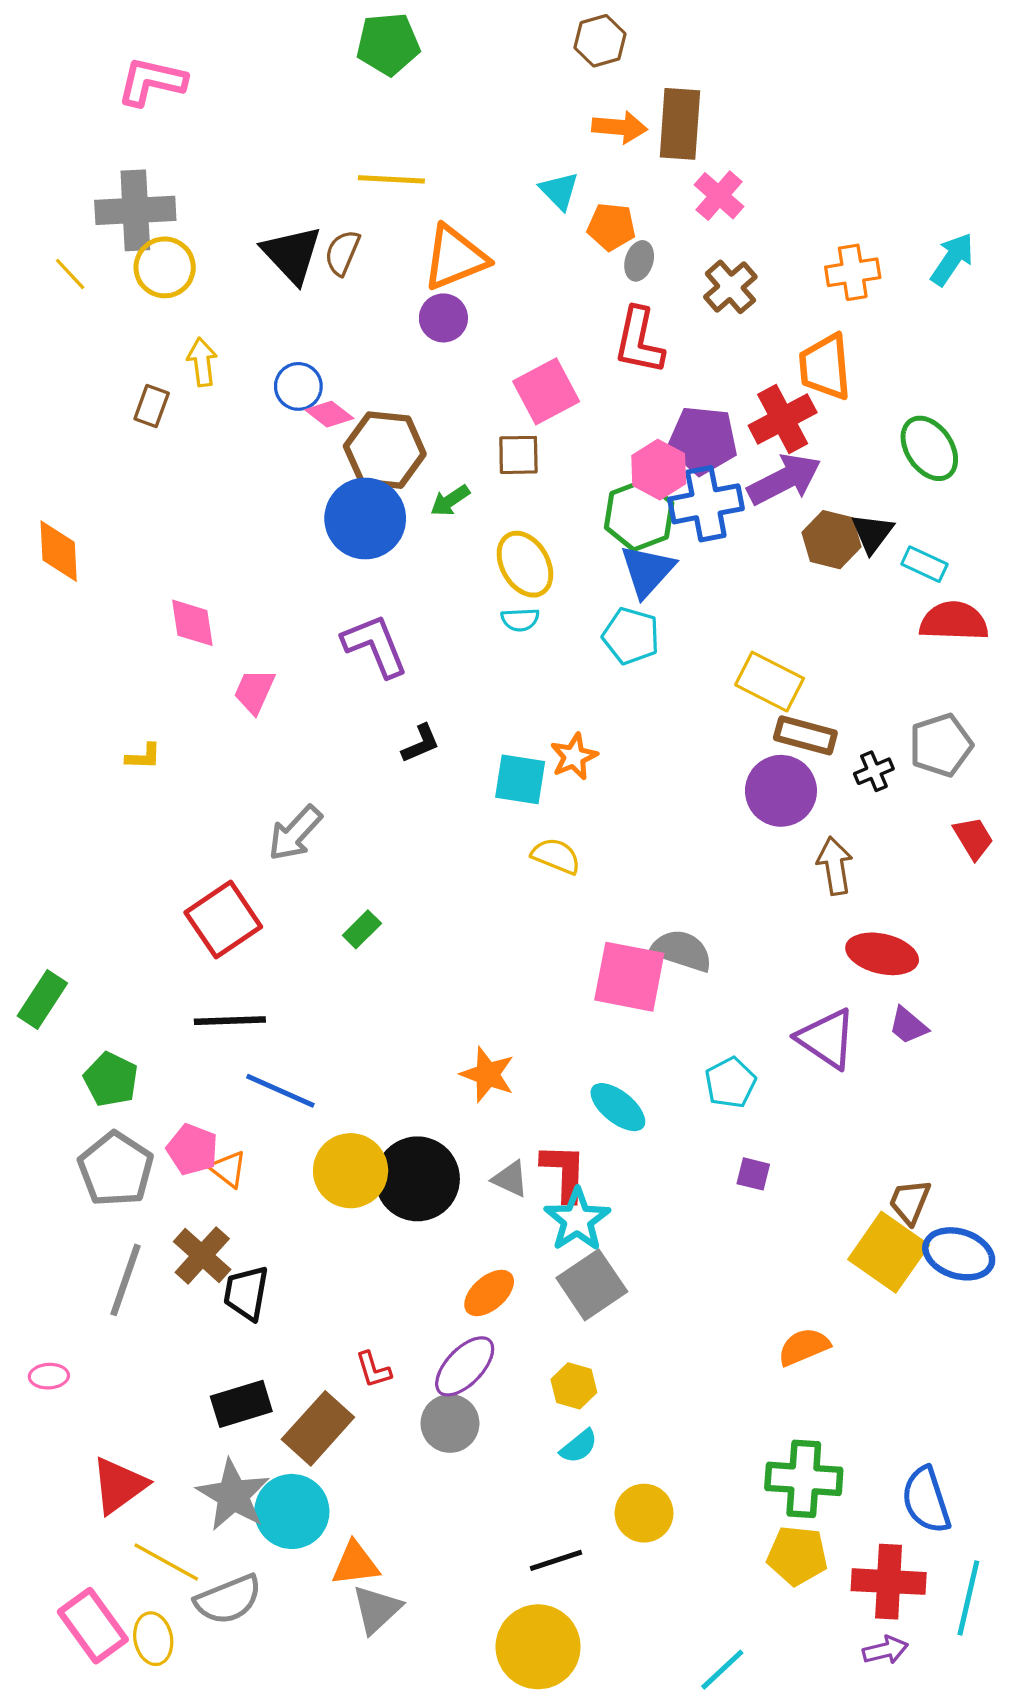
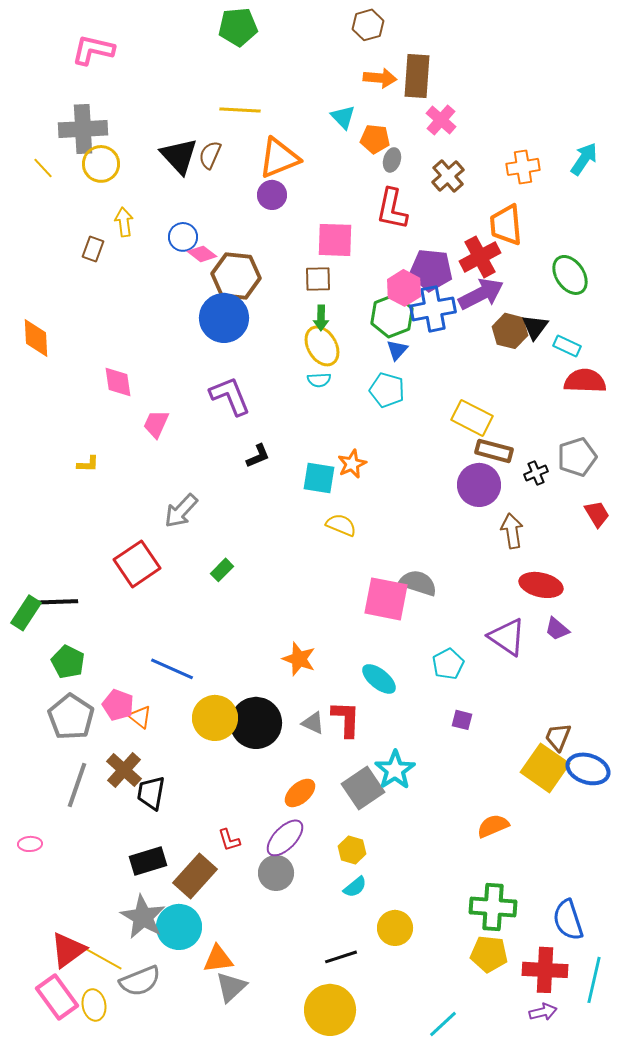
pink square: (546, 391) -> (335, 240), turned 30
green arrow: (450, 501) -> (321, 318), moved, turned -55
blue triangle: (647, 571) -> (397, 350), size x0.6
black line: (230, 1021) -> (56, 602), moved
cyan star: (577, 1220) -> (395, 770), moved
red triangle: (119, 1485) -> (68, 950), moved

